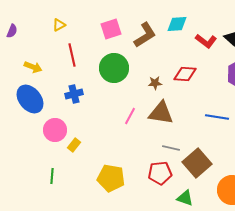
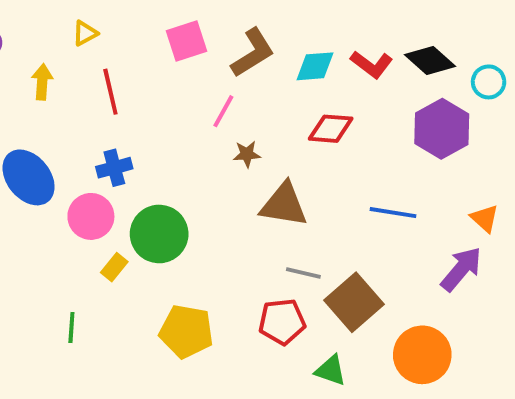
cyan diamond: (177, 24) -> (315, 66), moved
yellow arrow: (33, 67) -> (42, 82), moved, turned -108
green circle: (114, 68) -> (159, 234), moved
brown star: (155, 83) -> (247, 154), moved
pink line: (130, 116) -> (223, 111), moved
pink circle: (55, 130) -> (91, 216), moved

